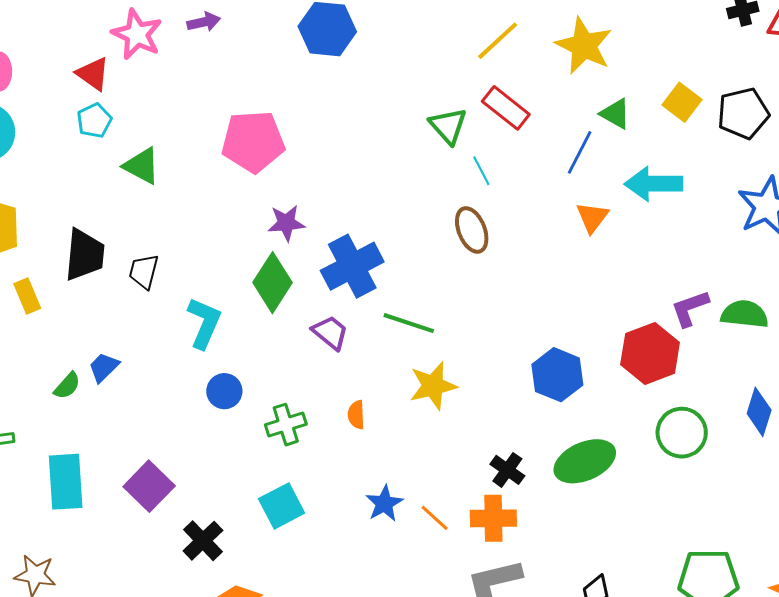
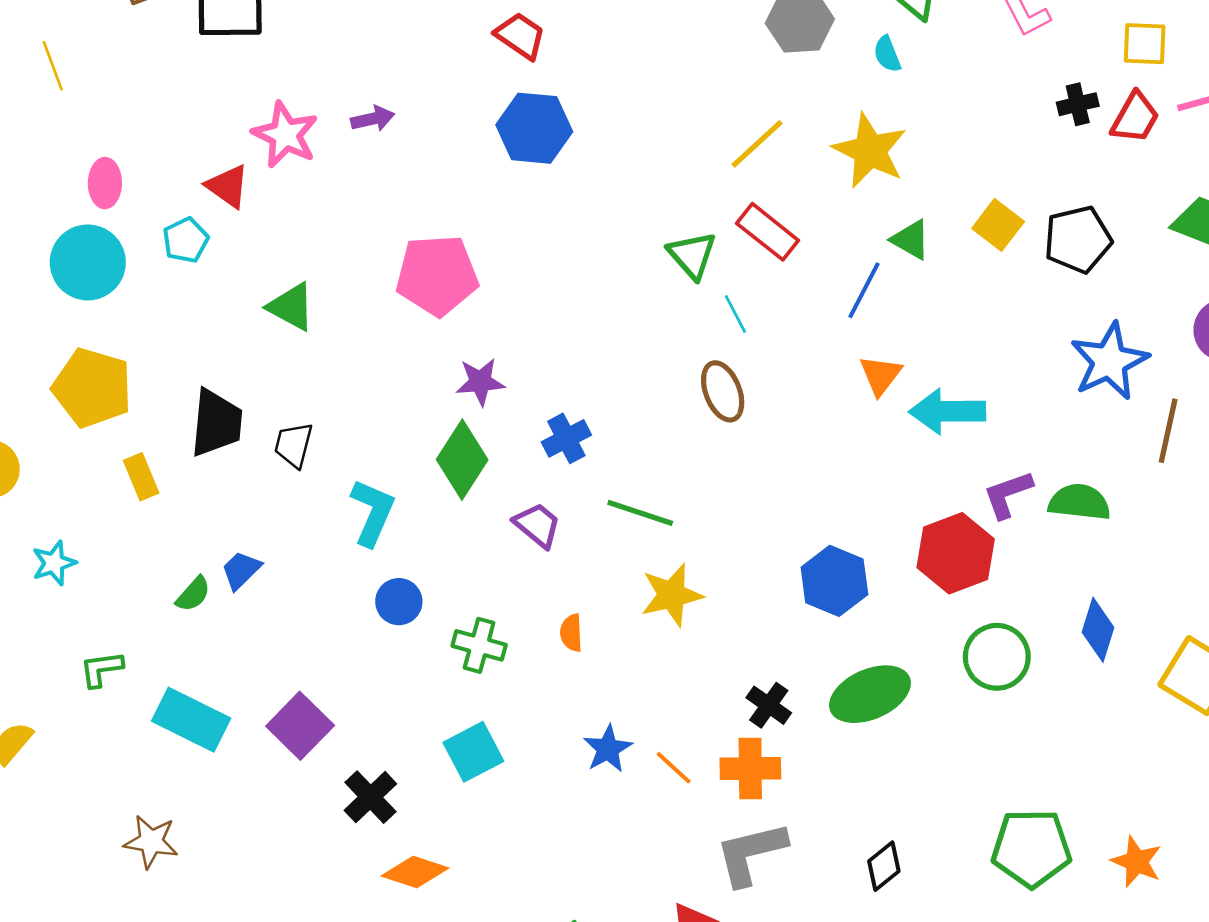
cyan pentagon: (94, 121) -> (186, 240), moved
cyan arrow: (654, 184) -> (947, 411), moved
blue cross: (352, 266) -> (566, 438), size x0.6
green cross: (286, 425) -> (479, 645), turned 33
cyan rectangle: (66, 482) -> (191, 720), turned -60

